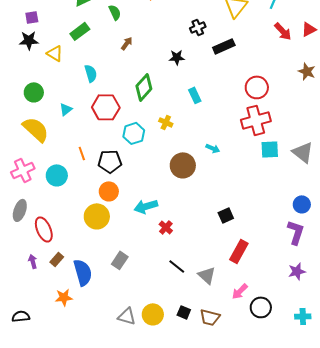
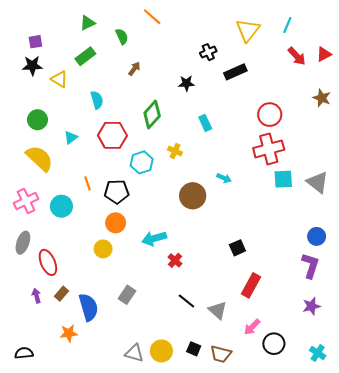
yellow circle: (97, 216) -> (103, 249), size x0.7
cyan cross: (303, 316) -> (318, 353), turned 35

